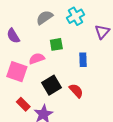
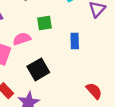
red semicircle: (76, 91) -> (94, 91), moved

